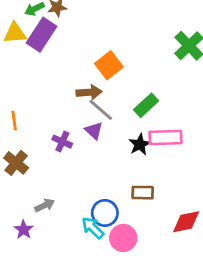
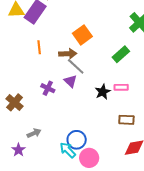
green rectangle: (146, 105) -> (121, 54), moved
orange line: (14, 121) -> (39, 47), moved
pink rectangle: (165, 137) -> (121, 87), size x0.6
brown rectangle: (143, 193) -> (126, 120), moved

